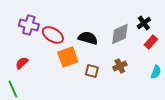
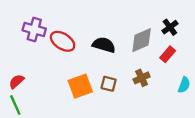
red rectangle: (151, 42) -> (168, 54), moved
orange square: (68, 57) -> (80, 86), moved
red semicircle: (22, 63) -> (17, 81), moved

